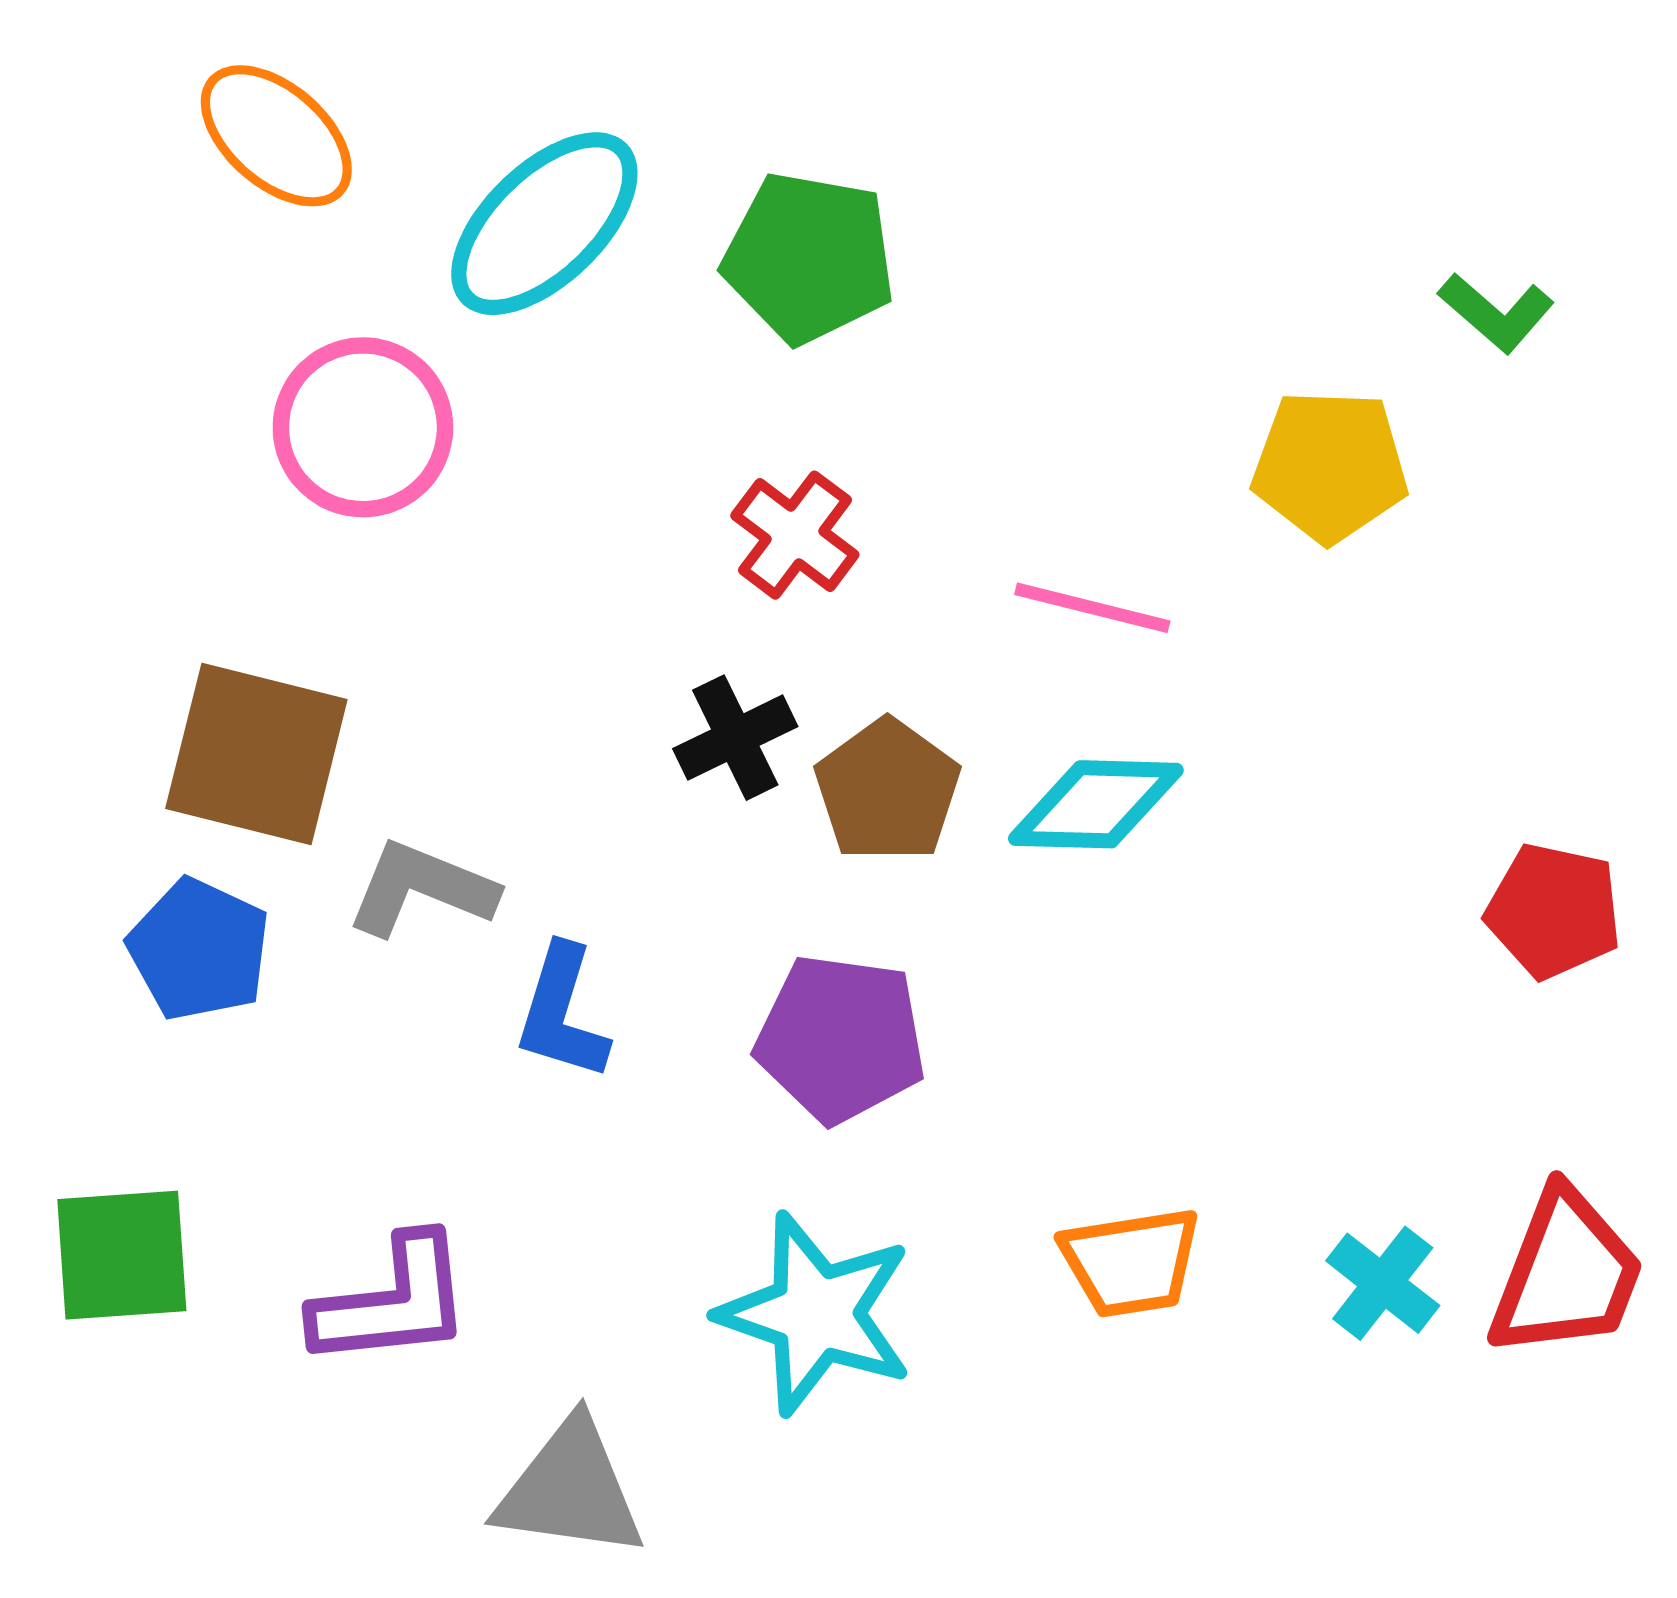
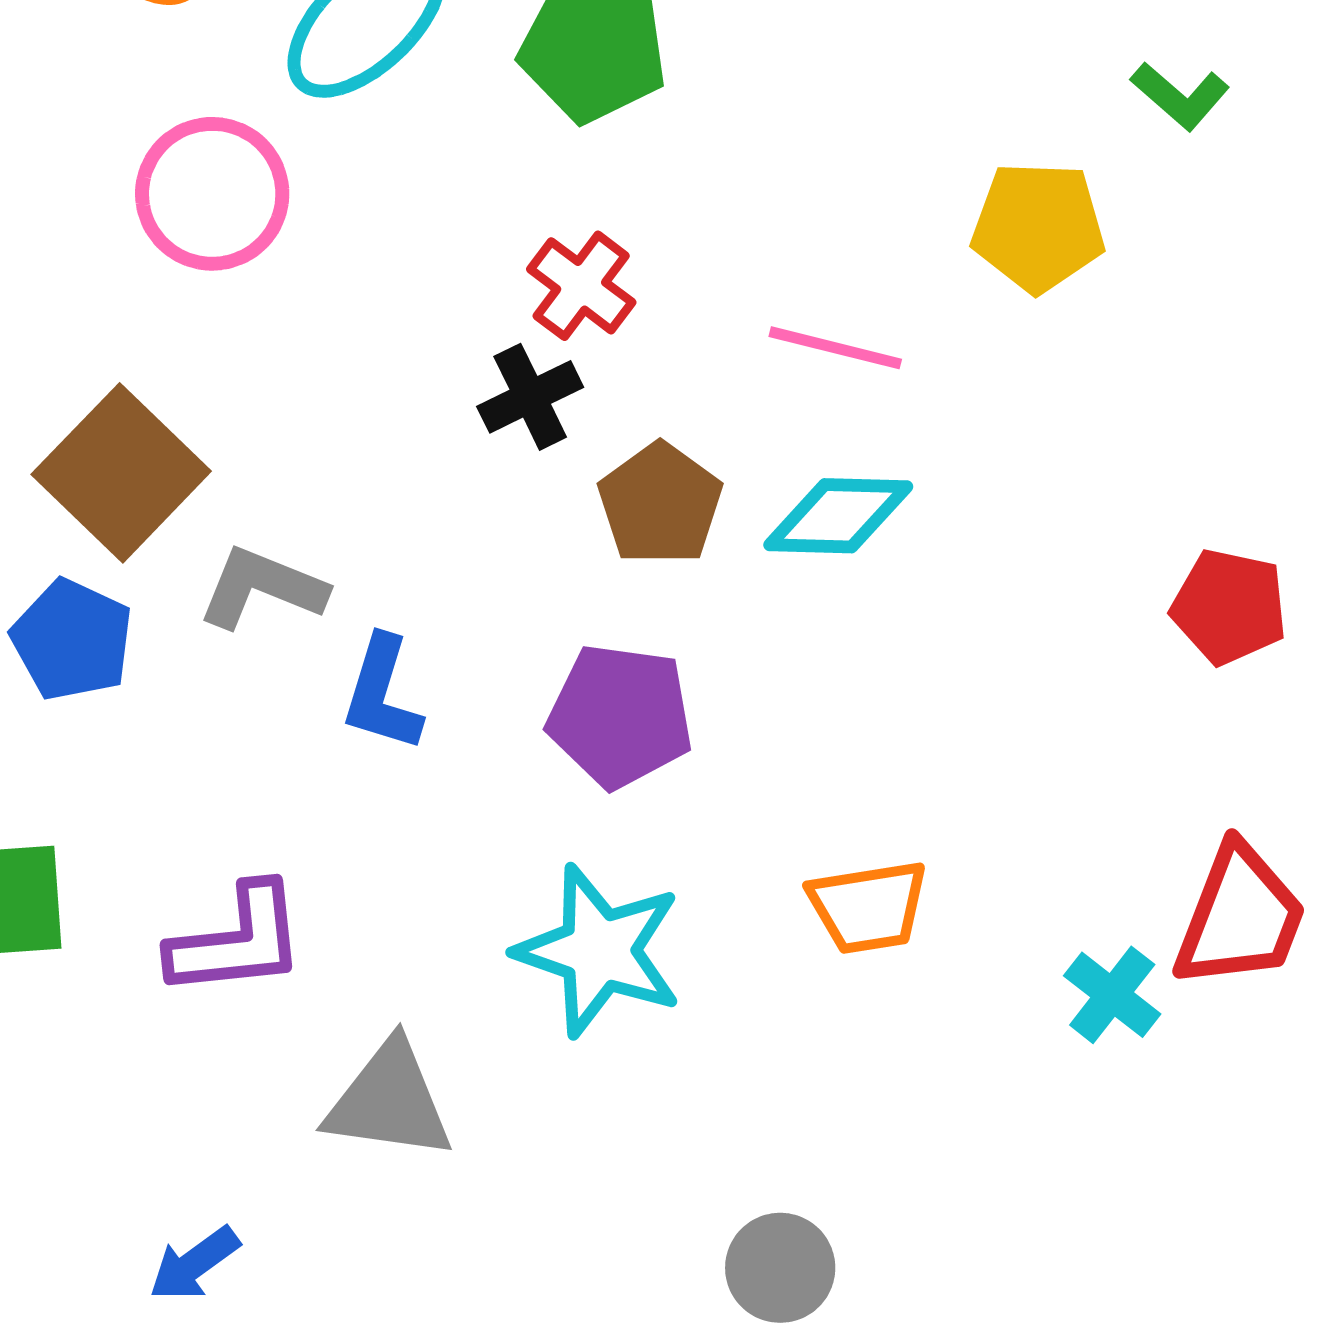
black cross: (735, 738) -> (530, 397), moved
brown square: (256, 754) -> (121, 473), turned 30
cyan cross: (1383, 1283) -> (1112, 995), moved

